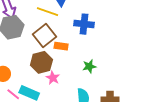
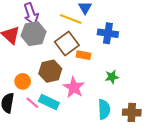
brown hexagon: (41, 62) -> (50, 71), moved
pink star: (53, 78) -> (74, 87), size x1.5

